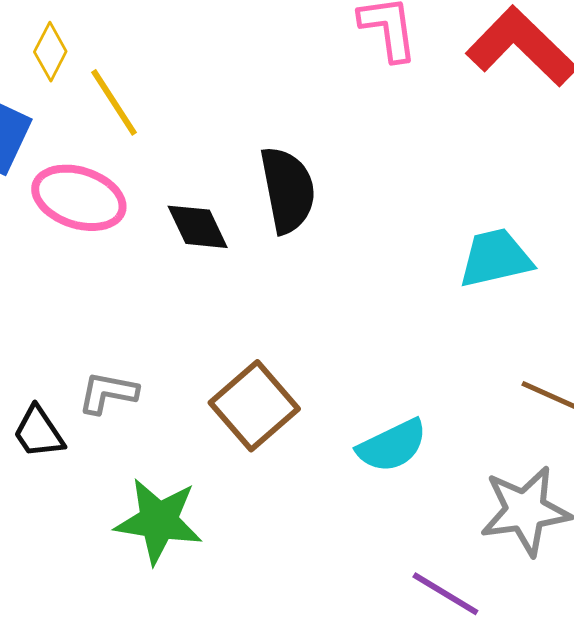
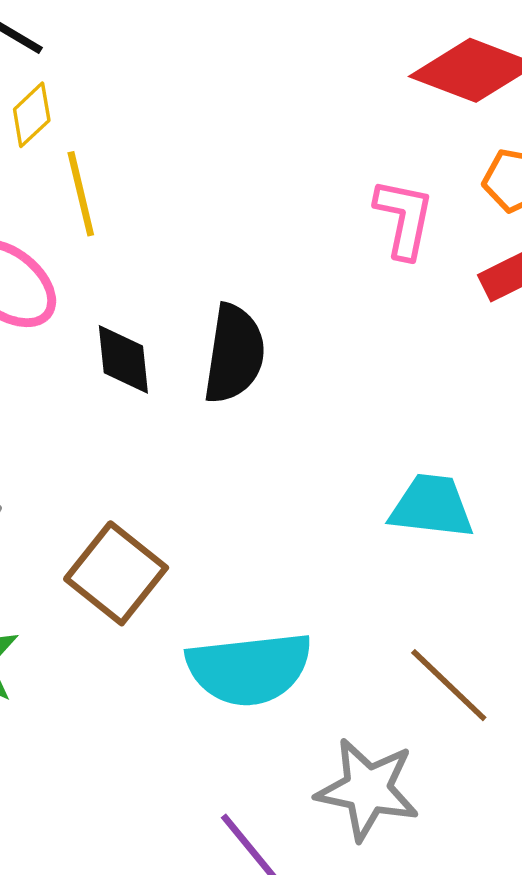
brown square: (254, 406) -> (116, 573), turned -30
cyan semicircle: (392, 446) -> (249, 669), size x1.5

